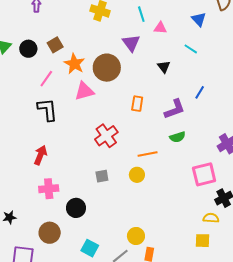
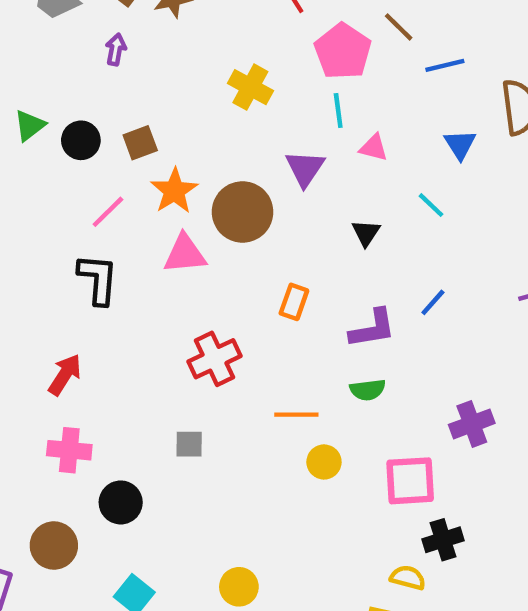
yellow circle: (137, 175) -> (324, 462), moved

